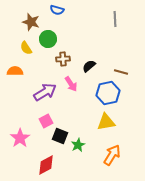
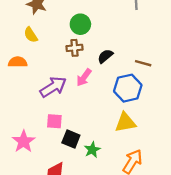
green circle: (48, 39) -> (80, 24), moved
pink arrow: (71, 84) -> (84, 77), turned 70
pink square: (46, 121) -> (54, 121), turned 32

